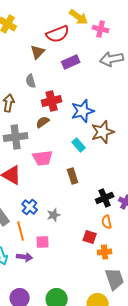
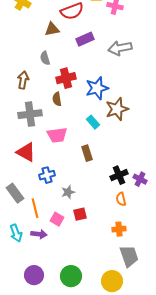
brown triangle: (38, 52) -> (52, 29), turned 35
gray arrow: (112, 59) -> (120, 48), moved
brown semicircle: (43, 122) -> (57, 99), turned -64
blue cross: (30, 207) -> (47, 175), moved, turned 35
red square: (90, 237) -> (80, 214), moved, turned -32
pink square: (43, 242) -> (57, 219), turned 32

